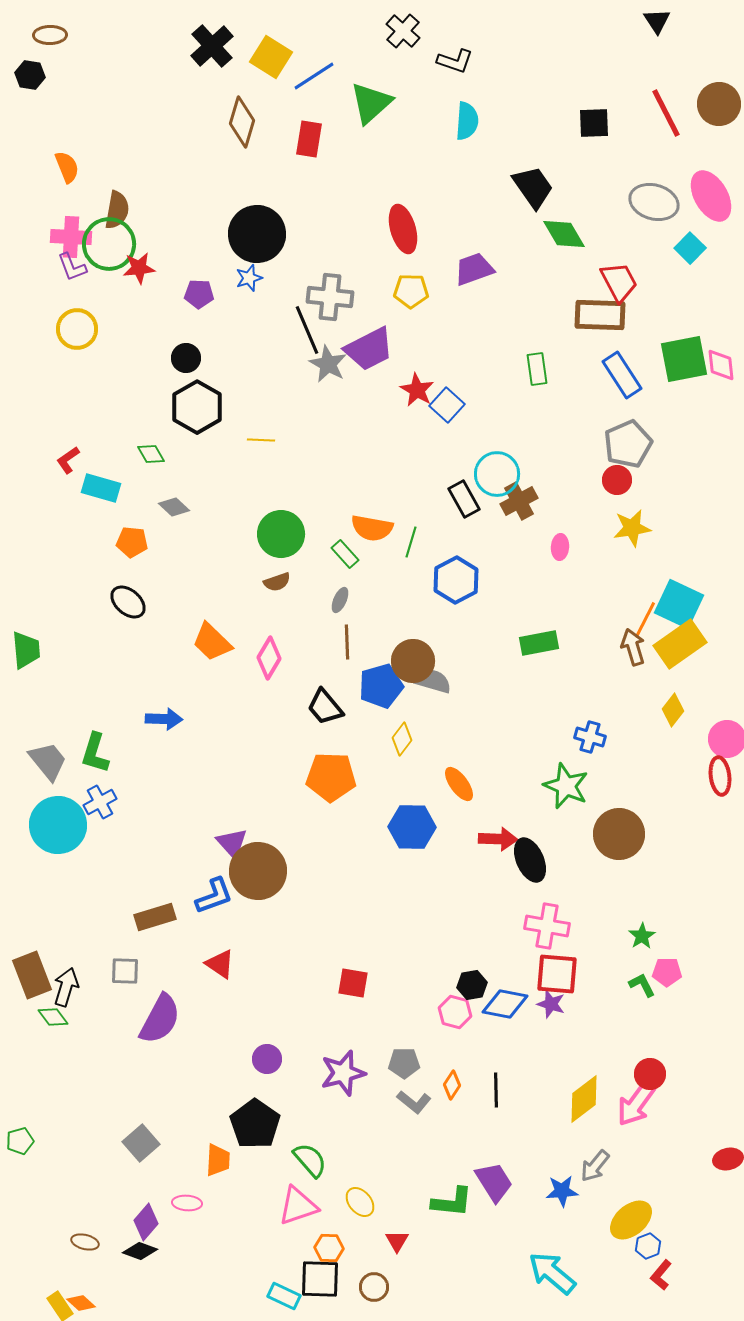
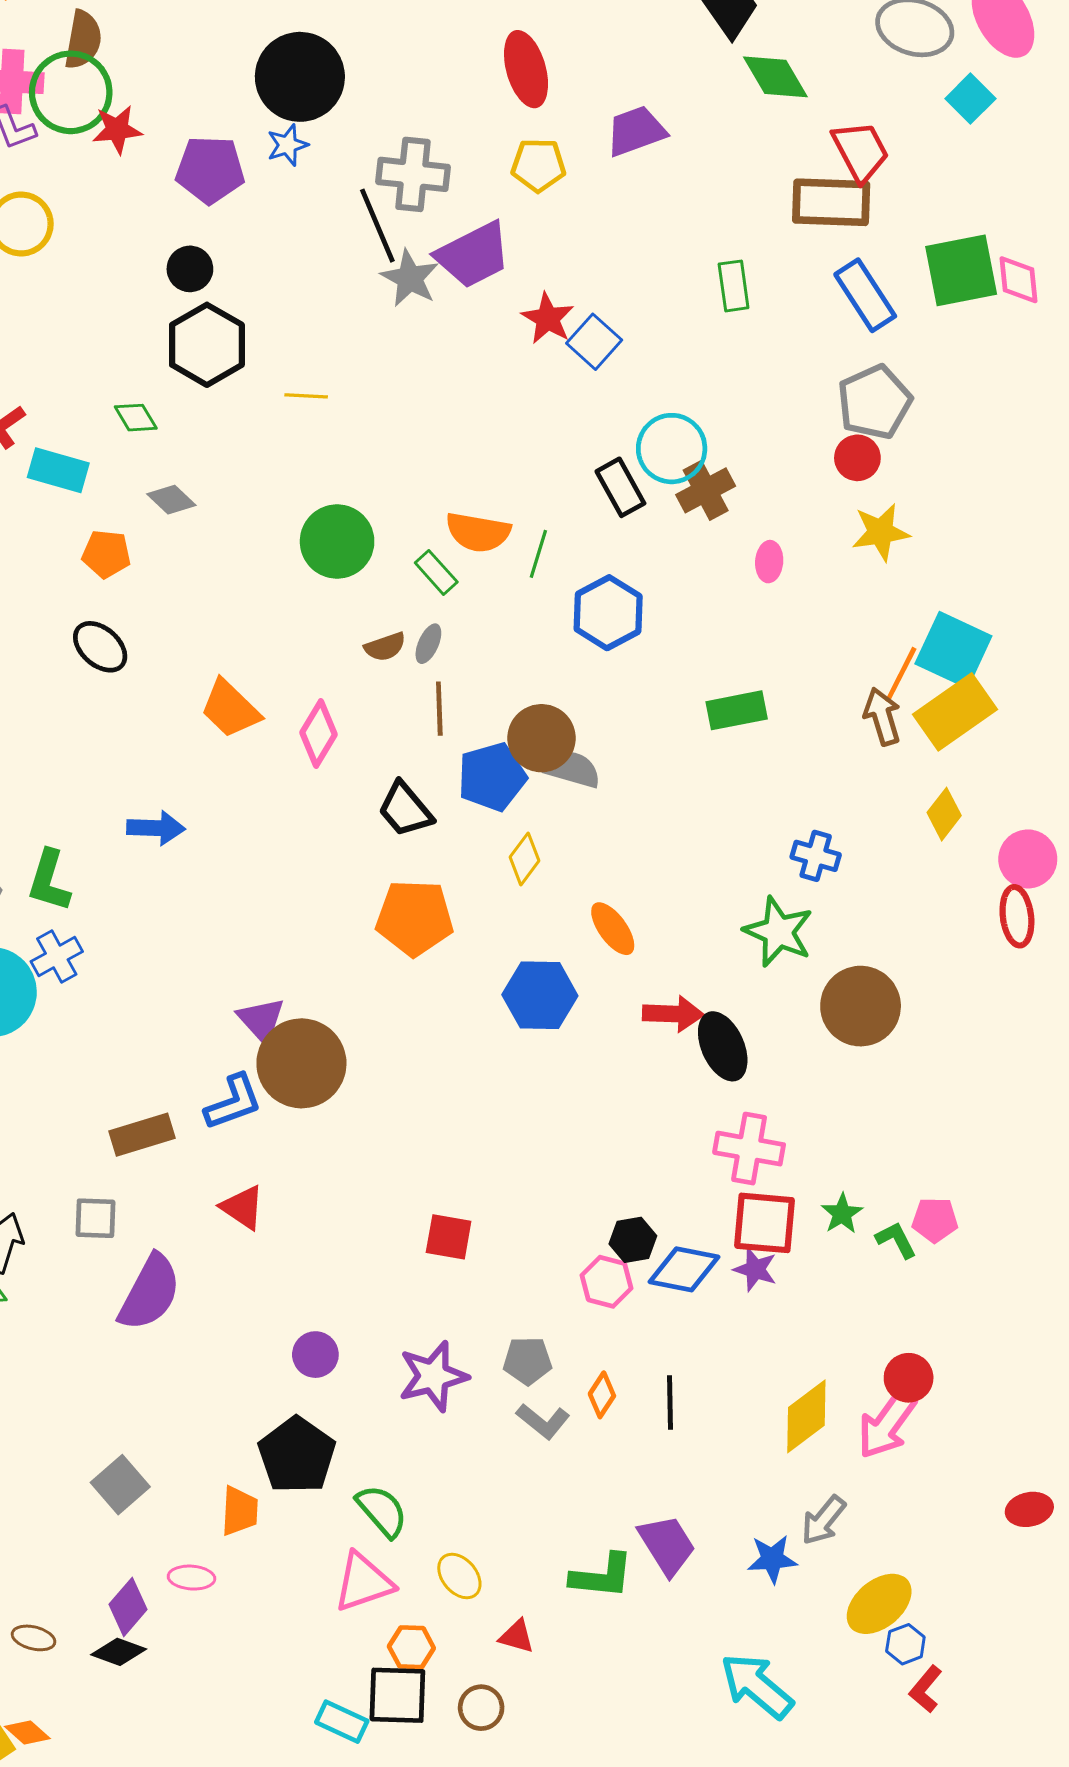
purple pentagon: (199, 294) -> (210, 170), size x1.5
brown semicircle: (277, 582) -> (385, 647), moved
green star: (642, 936) -> (842, 1214), moved
red triangle: (397, 1241) -> (517, 1636), turned -45

